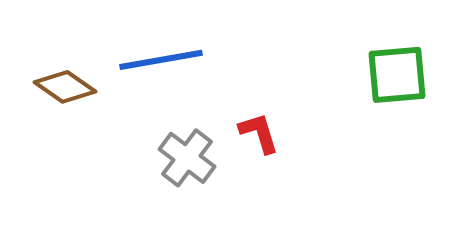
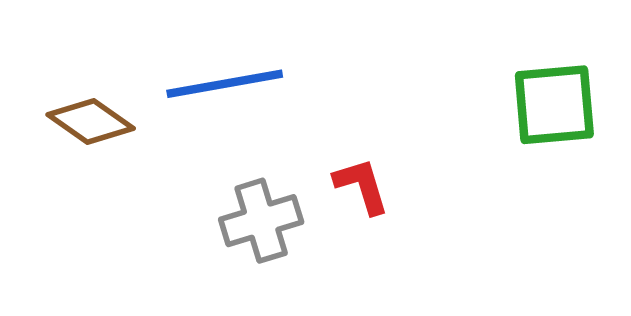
gray cross: (187, 158) -> (261, 221), turned 36

